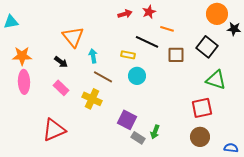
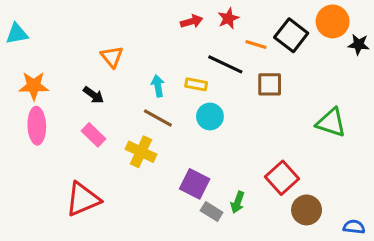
orange triangle: (73, 37) -> (112, 57), size x0.7
black square: (207, 47) -> (291, 35), moved
cyan arrow: (93, 56) -> (158, 86), moved
red square: (202, 108) -> (282, 178), moved, turned -30

